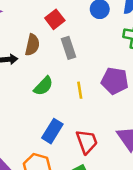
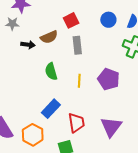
brown semicircle: (32, 45) -> (49, 37), turned 42
green semicircle: (43, 86) -> (51, 71), turned 108

